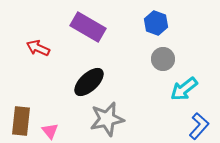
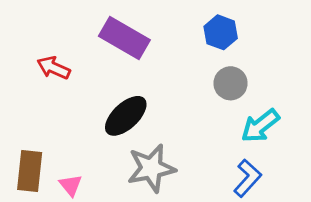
blue L-shape: (199, 126) -> (247, 178), moved

